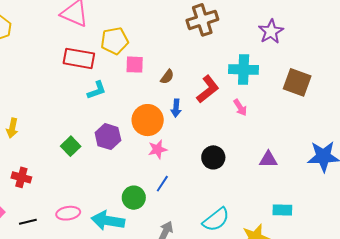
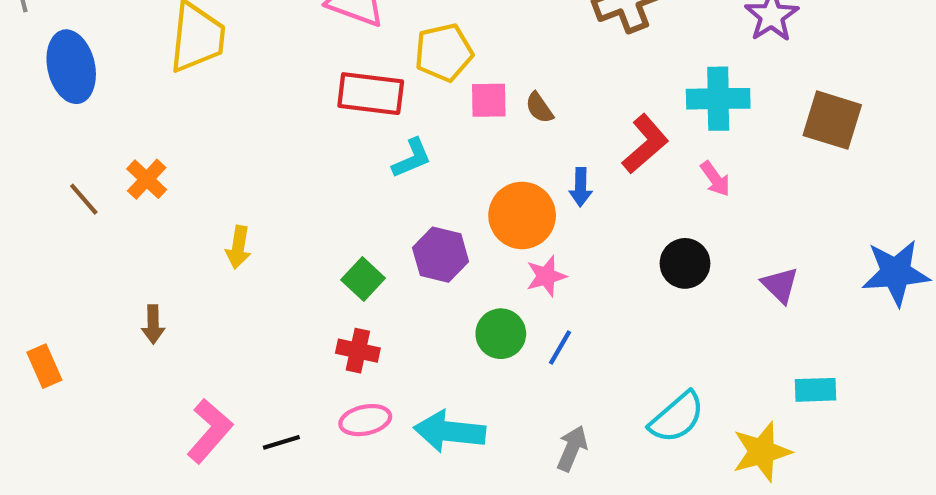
brown semicircle: (167, 77) -> (539, 108), moved, turned 112
black circle: (213, 157) -> (685, 263), moved
purple triangle: (268, 159) -> (780, 285), turned 48
red cross: (21, 177) -> (358, 351), moved
green circle: (134, 198) -> (501, 334), moved

